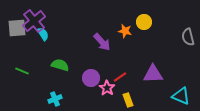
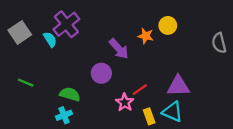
purple cross: (34, 21) -> (66, 24), moved
gray square: (17, 28) -> (20, 32), turned -30
green semicircle: (60, 65) -> (70, 94), moved
purple circle: (91, 78) -> (101, 73), moved
cyan triangle: (181, 96) -> (172, 112), moved

